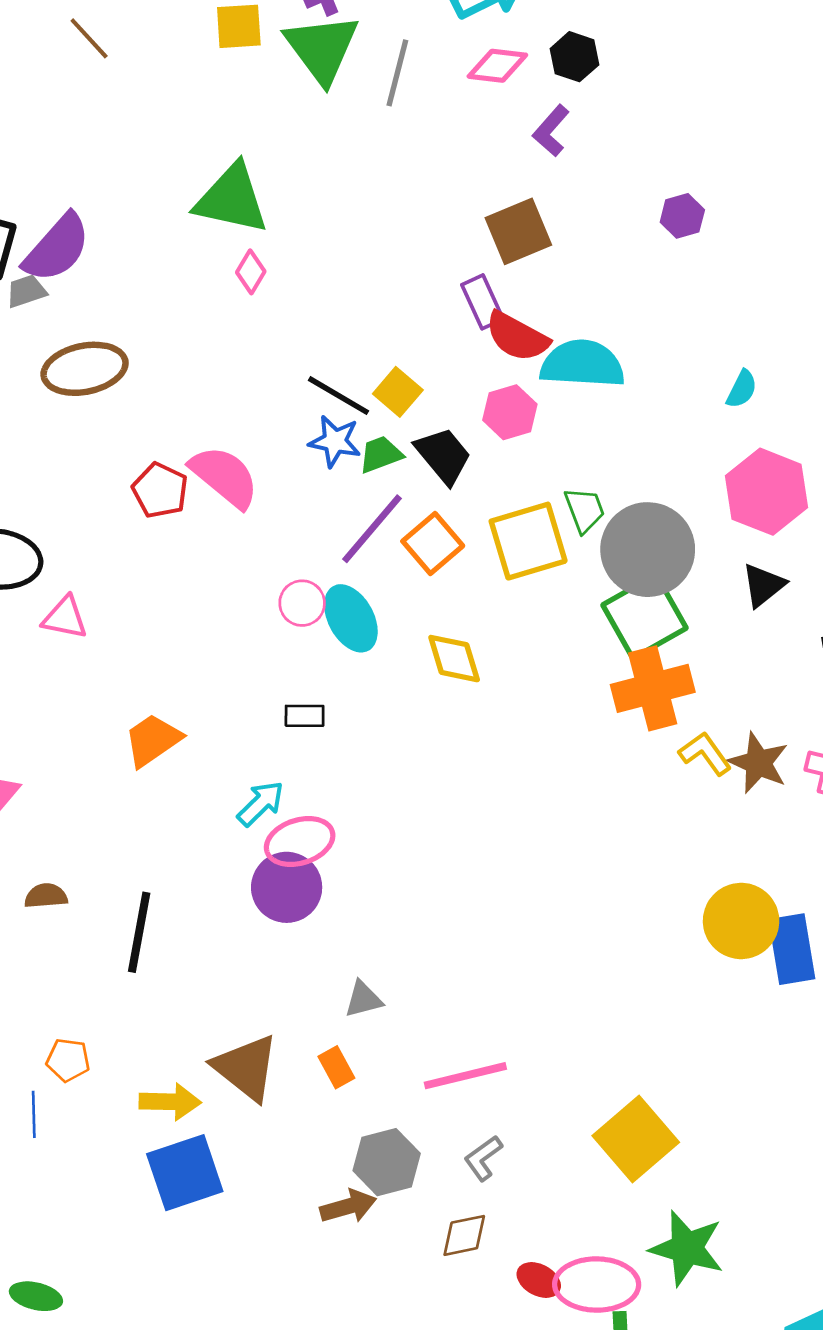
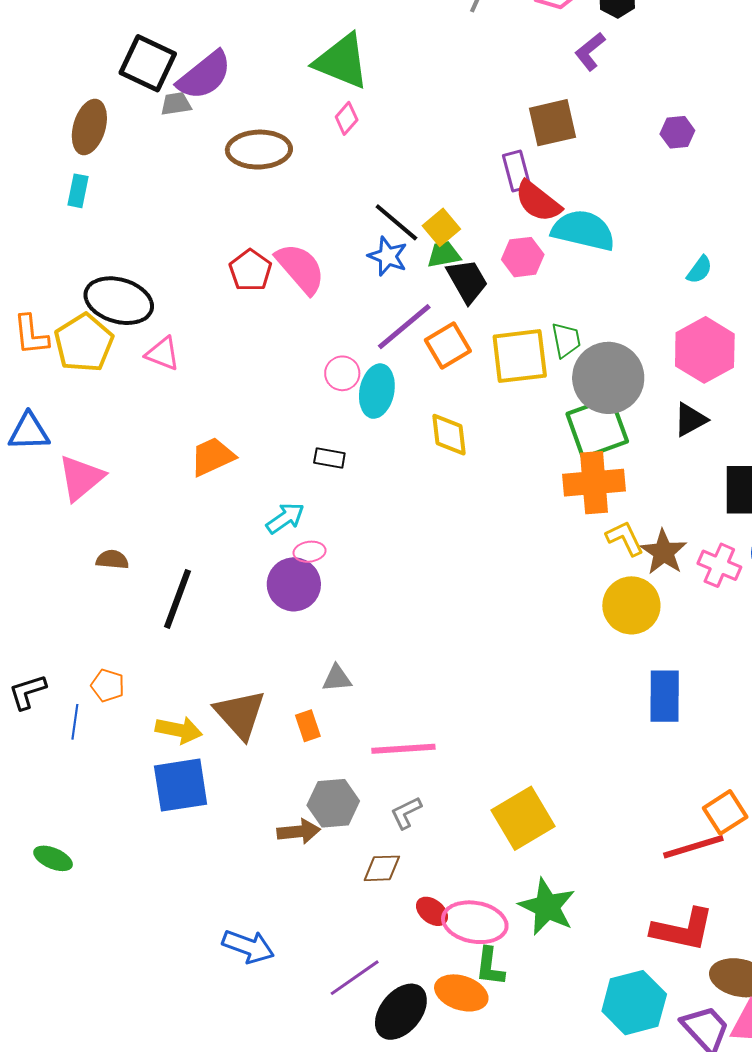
brown ellipse: (85, 369) -> (259, 150), moved
green trapezoid: (381, 454) -> (444, 254), moved
cyan ellipse: (351, 618) -> (377, 391), turned 30
pink ellipse: (300, 841) -> (310, 552), size x0.6
yellow circle: (741, 921) -> (631, 605), moved

